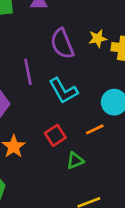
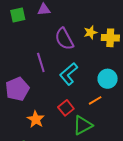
cyan L-shape: (63, 91) -> (69, 74), turned 85
green triangle: (75, 161) -> (83, 125), size x1.5

